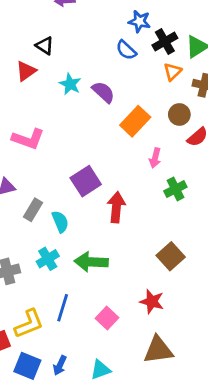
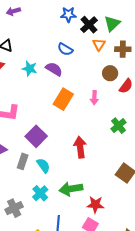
blue semicircle: (126, 50) -> (65, 49), moved
orange rectangle: (135, 121) -> (63, 99), moved
pink arrow: (155, 158) -> (94, 98), moved
purple square: (86, 181) -> (36, 136), moved
red star: (152, 301) -> (95, 205), moved

